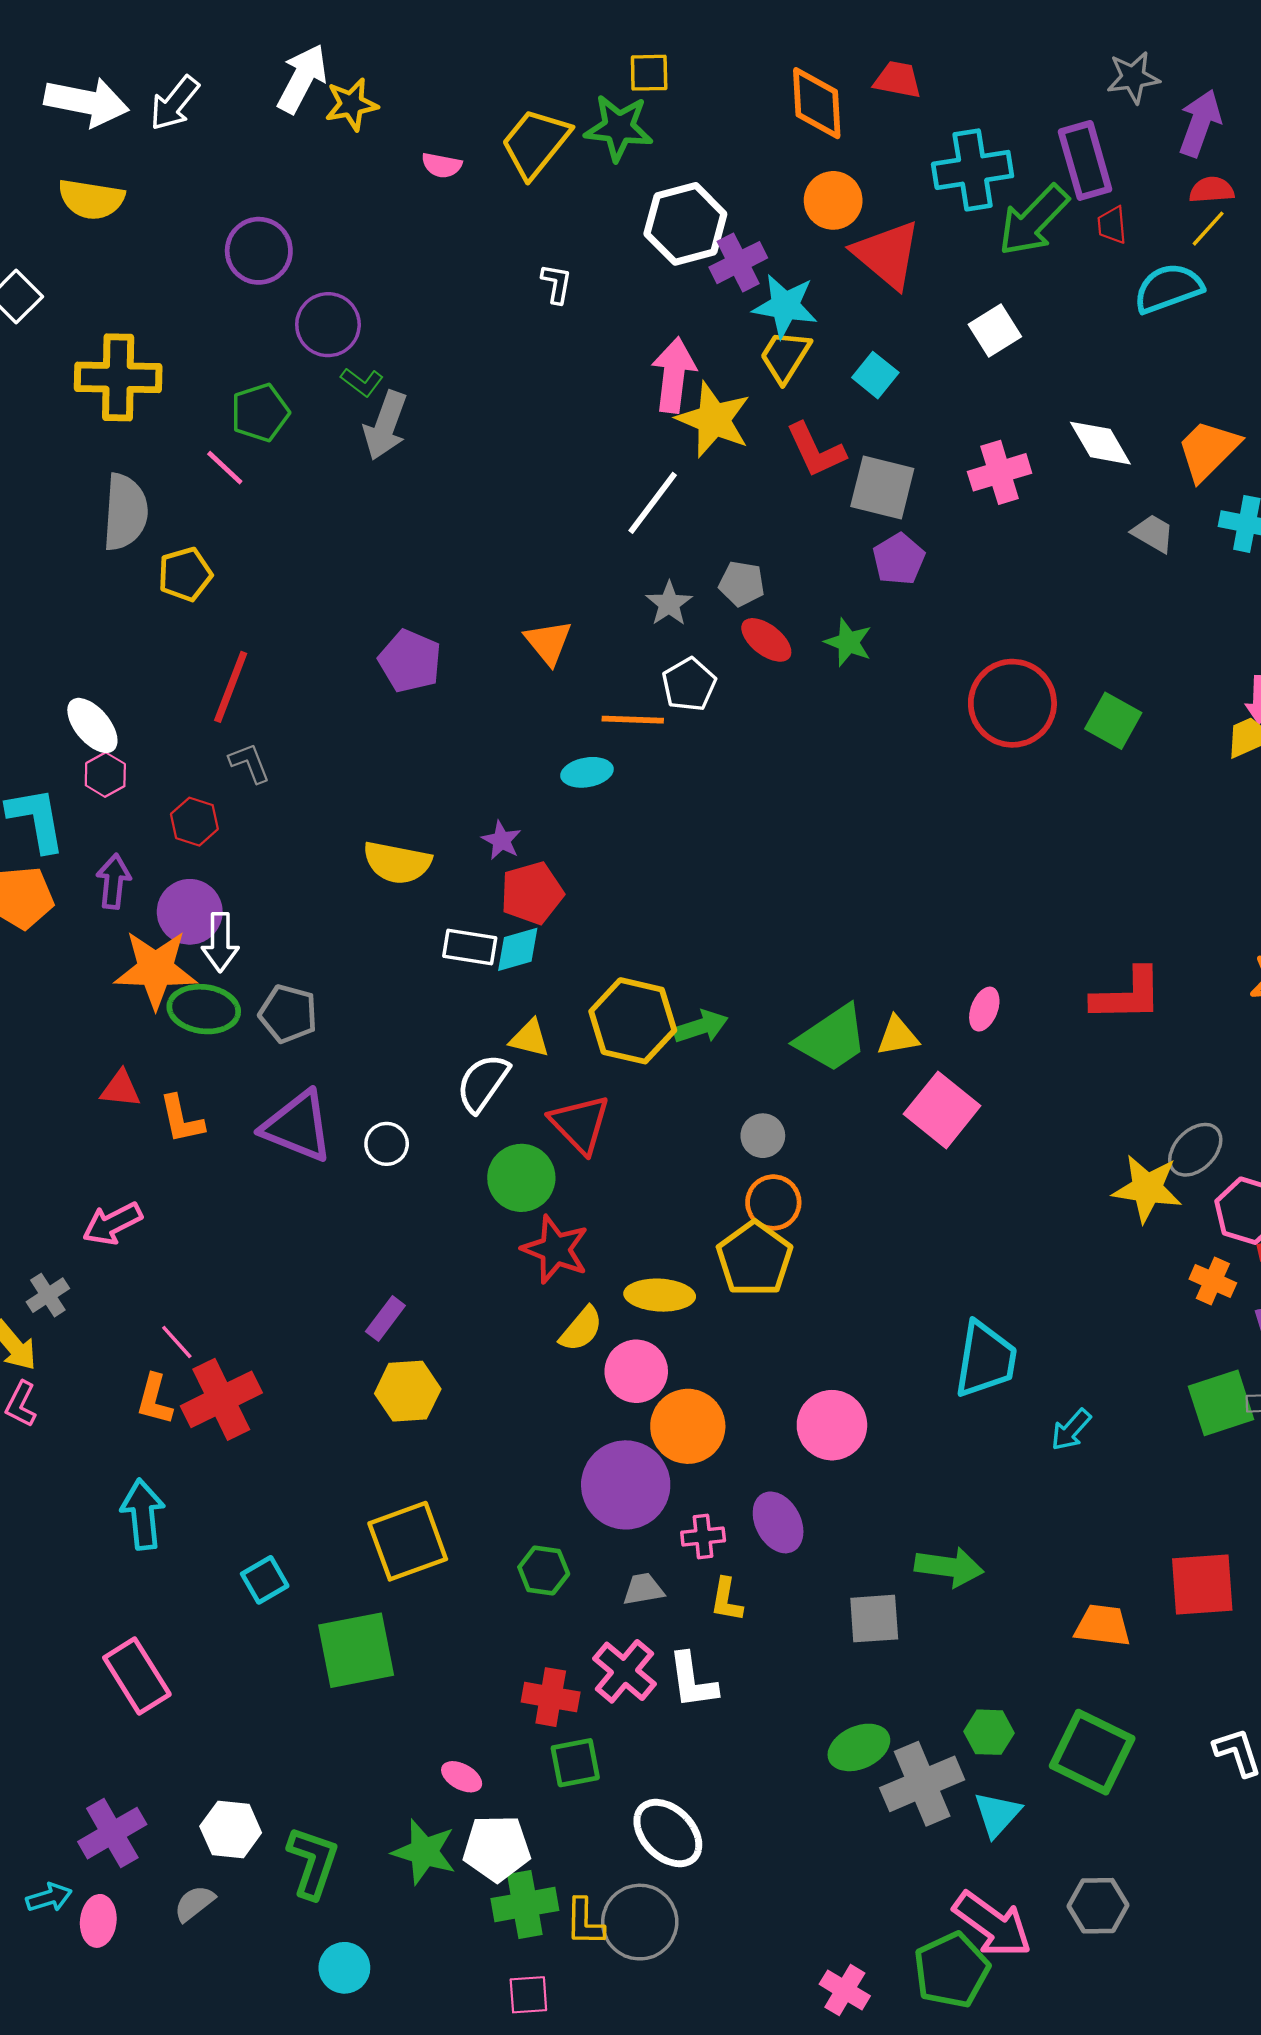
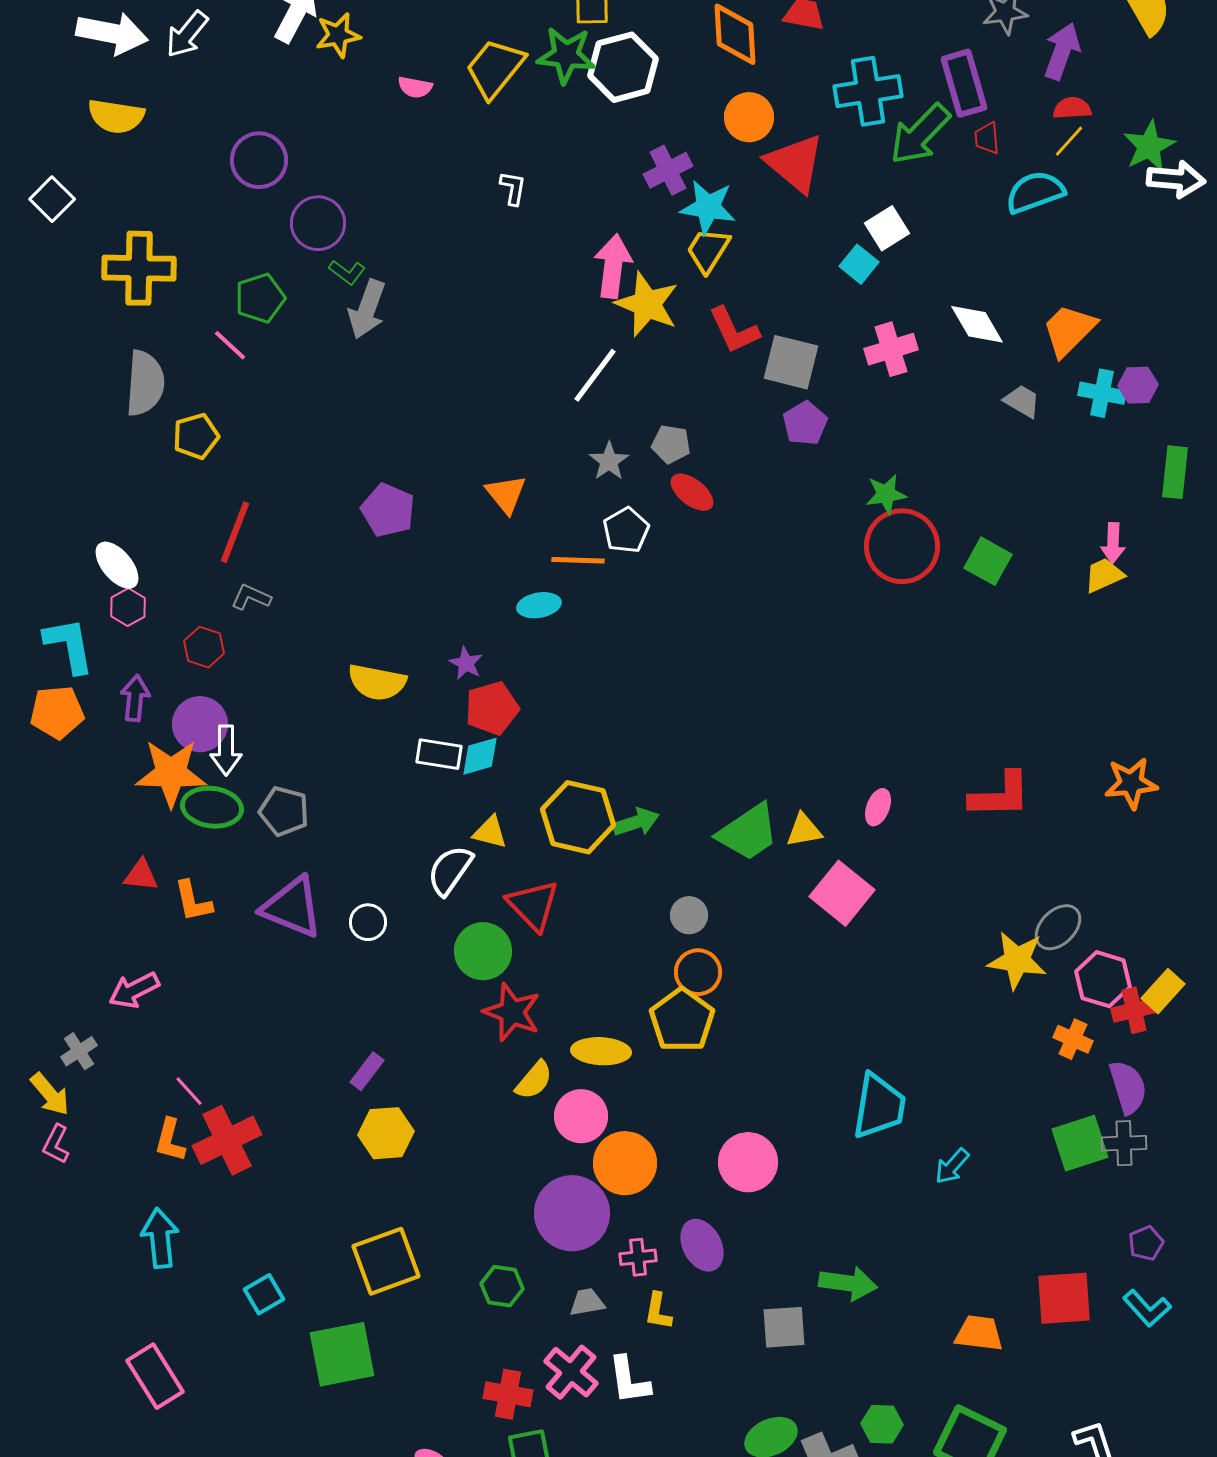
white hexagon: (685, 224) -> (623, 67), moved
cyan square: (875, 375) -> (859, 264), moved
green star: (848, 642) -> (886, 494), moved, turned -30
gray L-shape: (249, 763) -> (251, 597), turned -45

